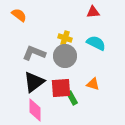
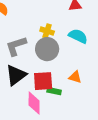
gray L-shape: (34, 53) -> (16, 46), turned -40
green rectangle: (72, 98) -> (54, 91), turned -48
pink diamond: (35, 110) -> (34, 103), moved

